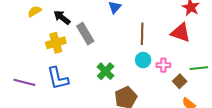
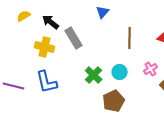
yellow cross: (56, 43) -> (45, 47), turned 30
cyan circle: (143, 60) -> (120, 72), moved
pink cross: (163, 65) -> (151, 69), turned -32

